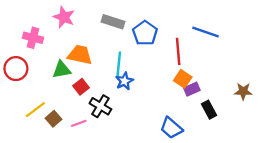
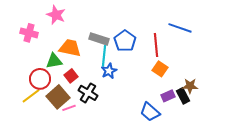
gray rectangle: (113, 22) -> (99, 39), moved
blue pentagon: (145, 33) -> (125, 41), moved
red circle: (16, 69) -> (40, 79), moved
purple rectangle: (192, 89) -> (168, 96), moved
brown star: (243, 91) -> (190, 86), moved
brown square: (54, 119) -> (58, 97), moved, size x1.6

